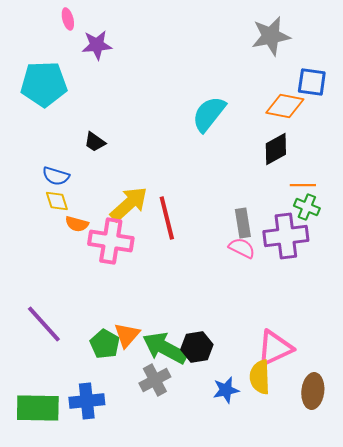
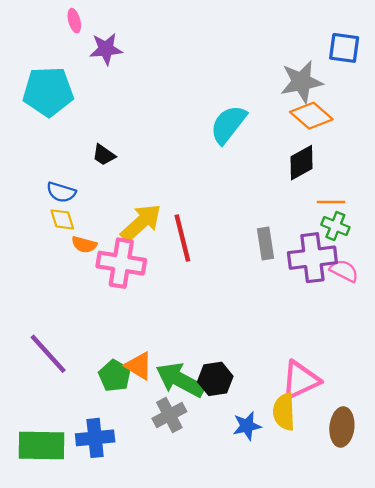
gray star: (271, 36) -> (302, 82), moved
blue square: (312, 82) -> (344, 48), moved
orange diamond: (285, 106) -> (311, 116), turned 30
pink semicircle: (242, 248) -> (344, 271), moved
orange triangle: (127, 335) -> (139, 366), turned -40

